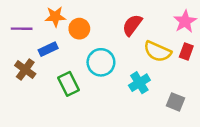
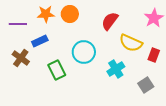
orange circle: (79, 29) -> (70, 14), moved
red rectangle: (186, 51) -> (154, 55), moved
gray square: (175, 102) -> (146, 85), turned 35

